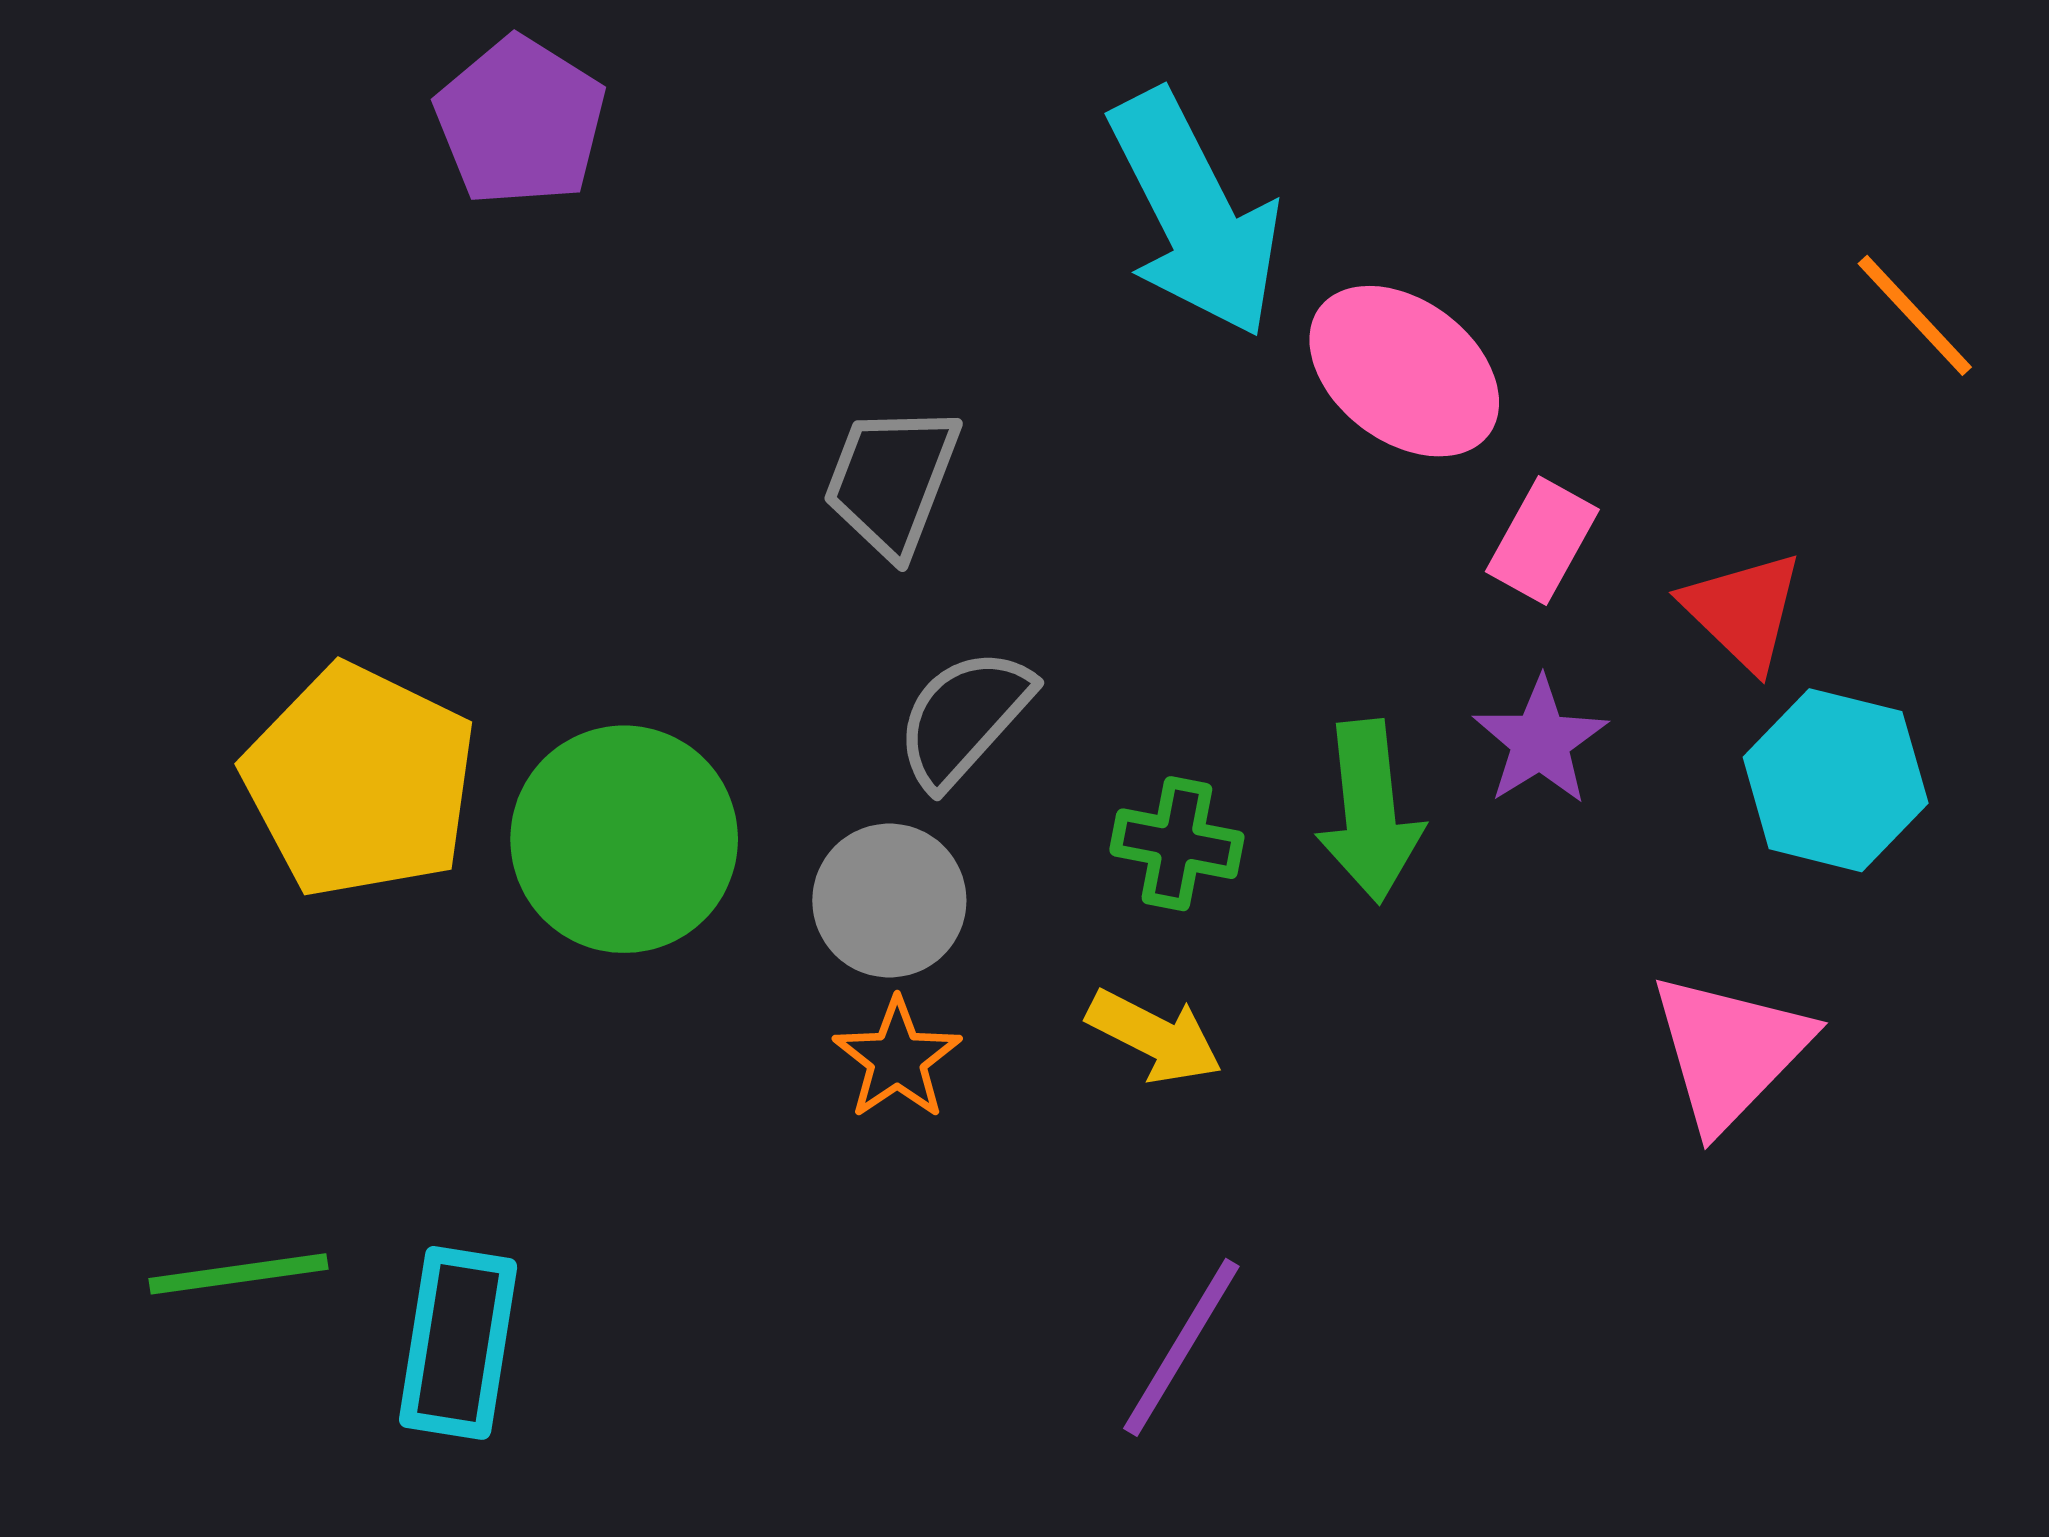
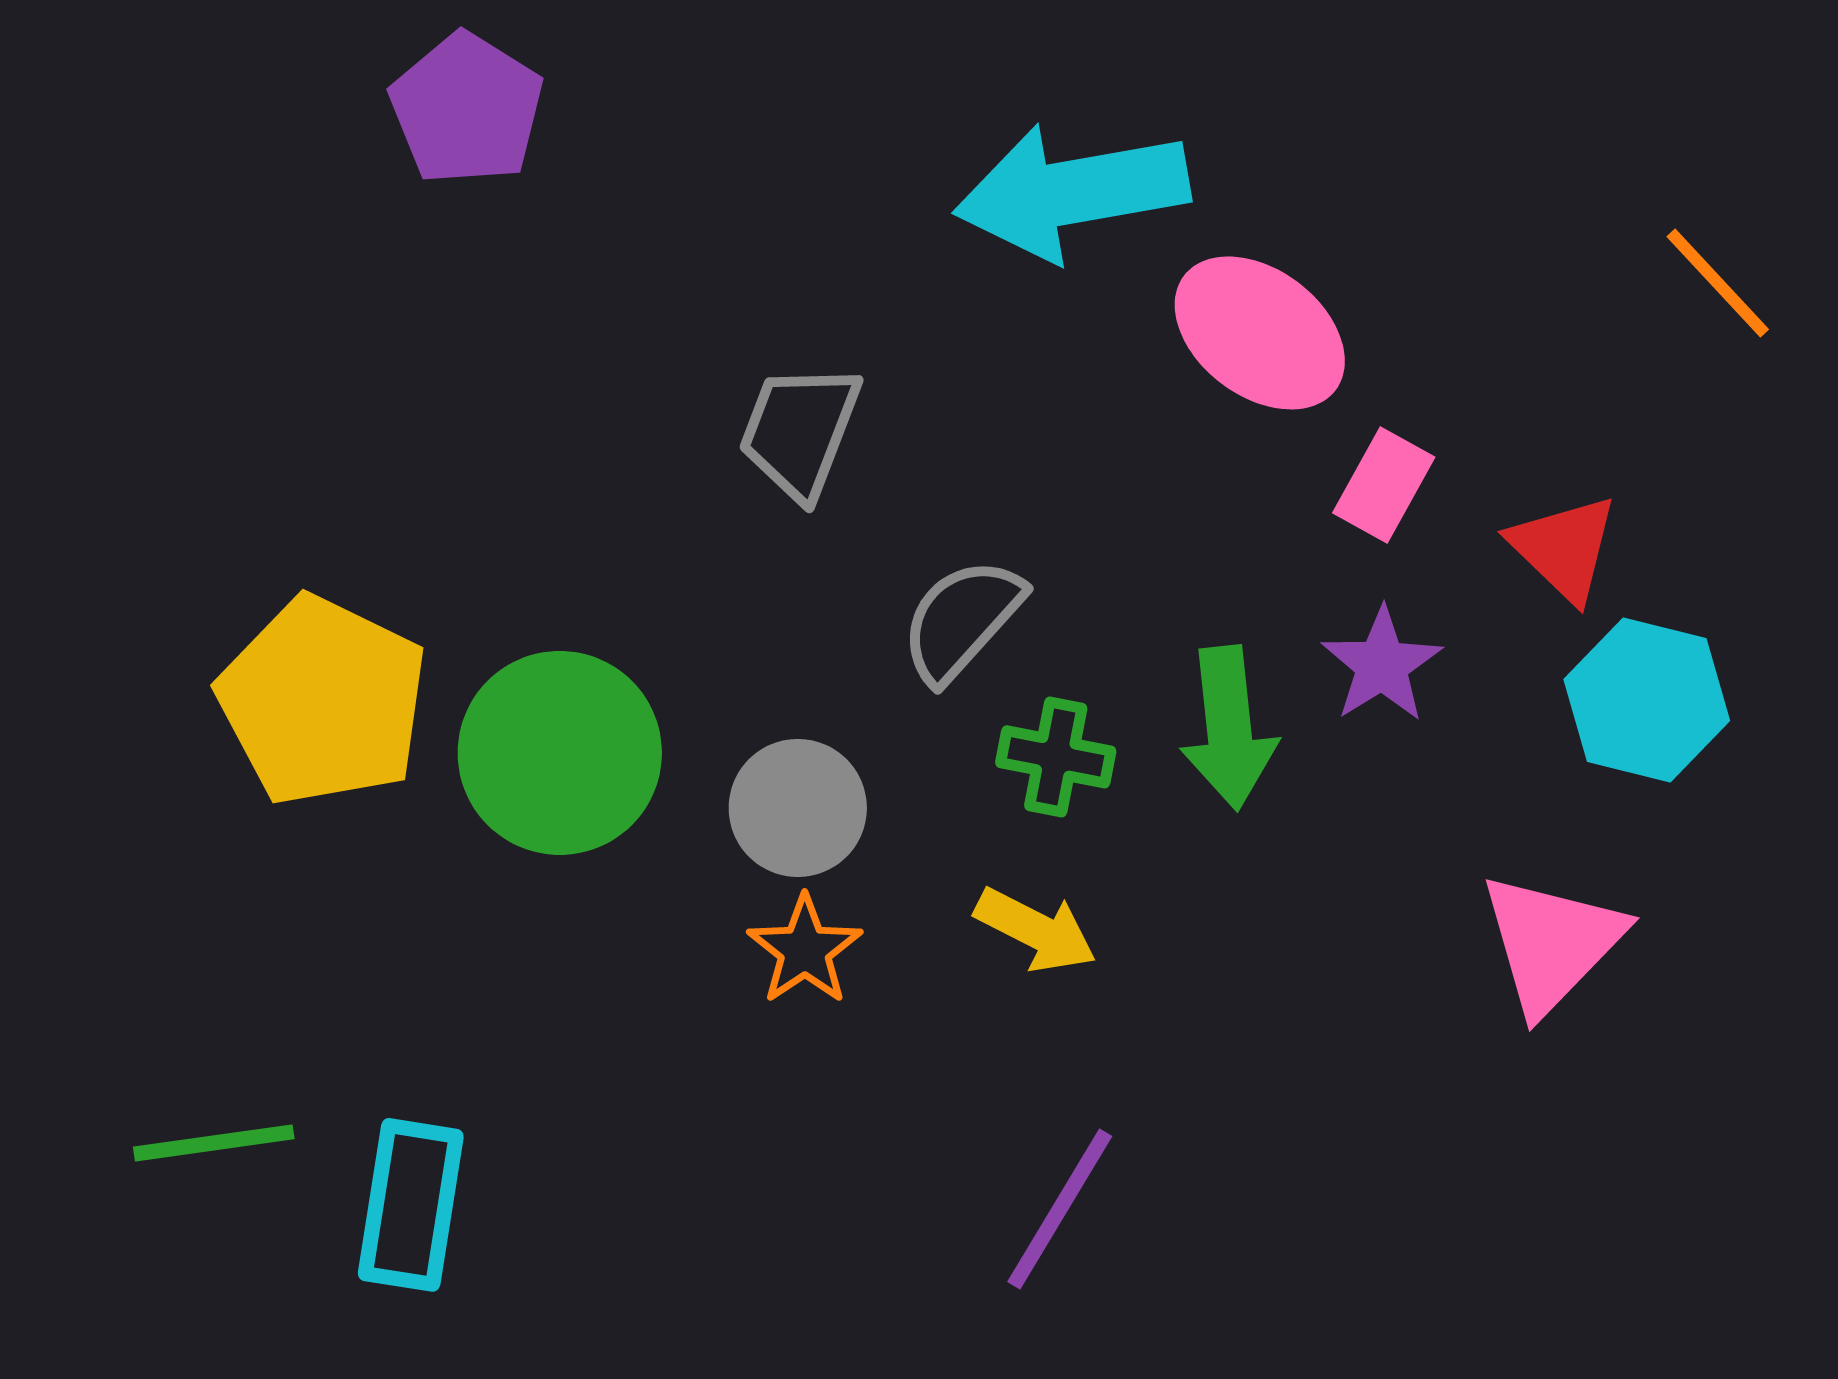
cyan arrow: (1195, 214) -> (1072, 192), turned 107
gray semicircle: (964, 718) -> (962, 620), moved

